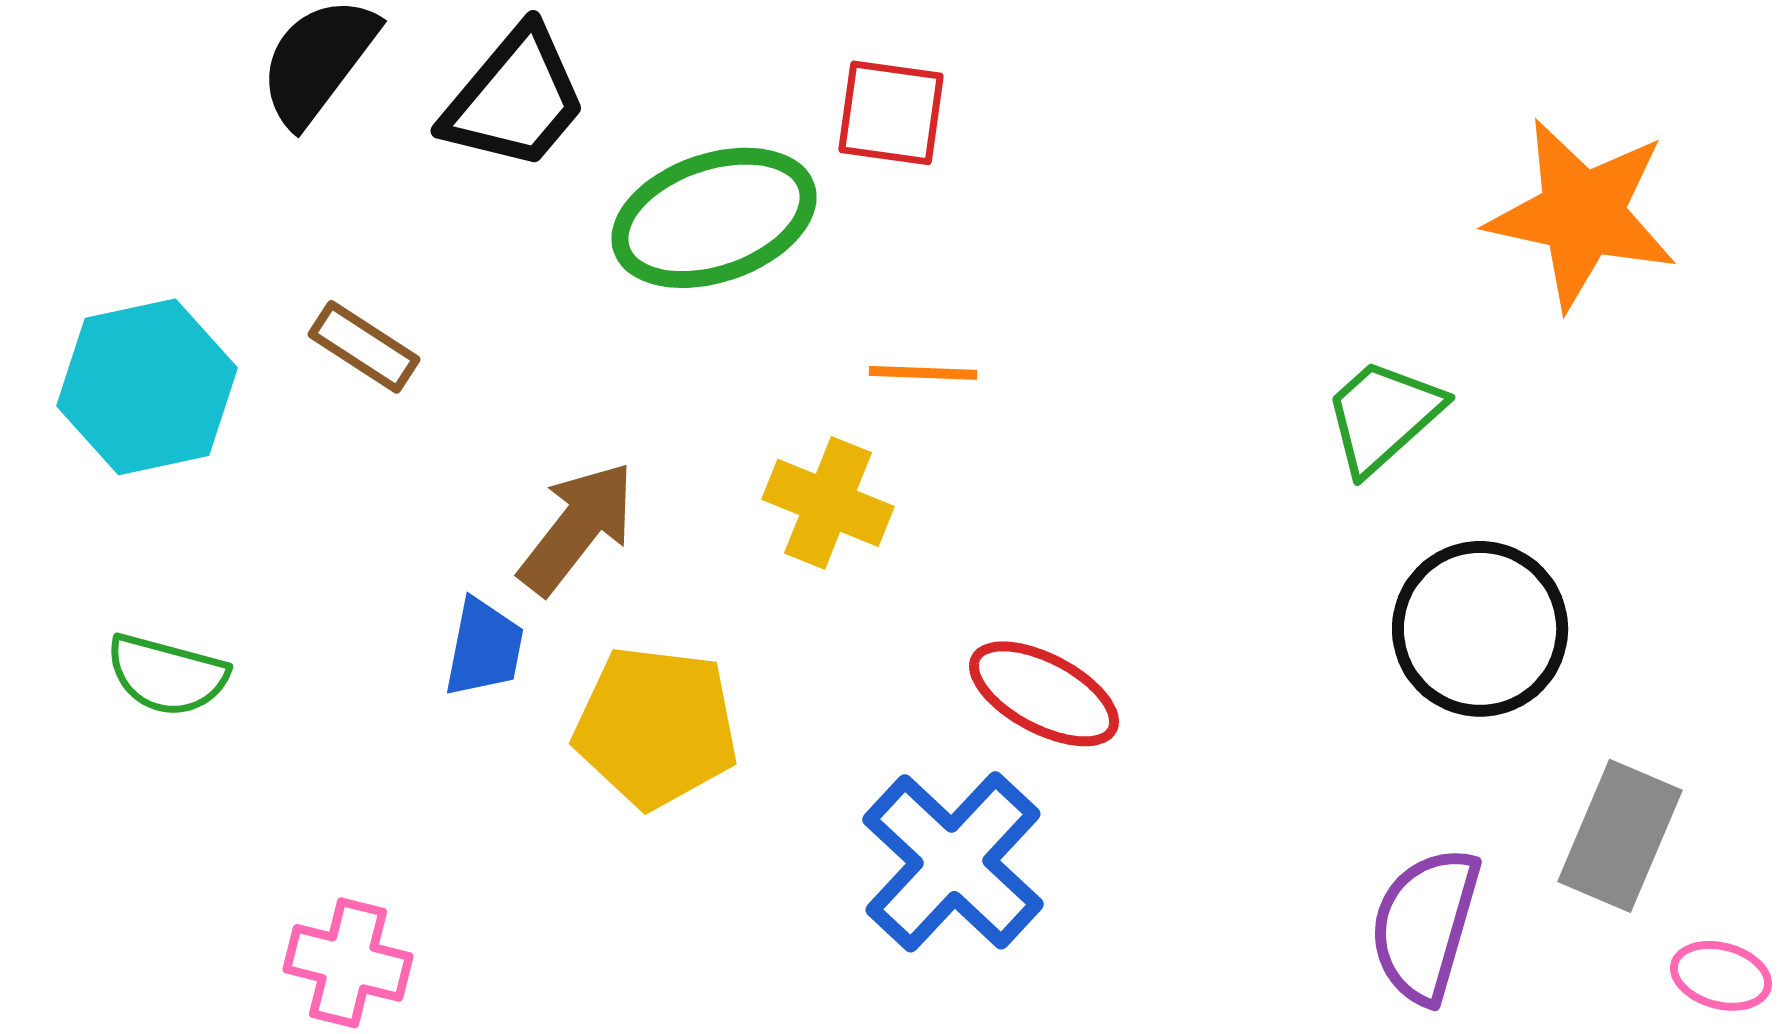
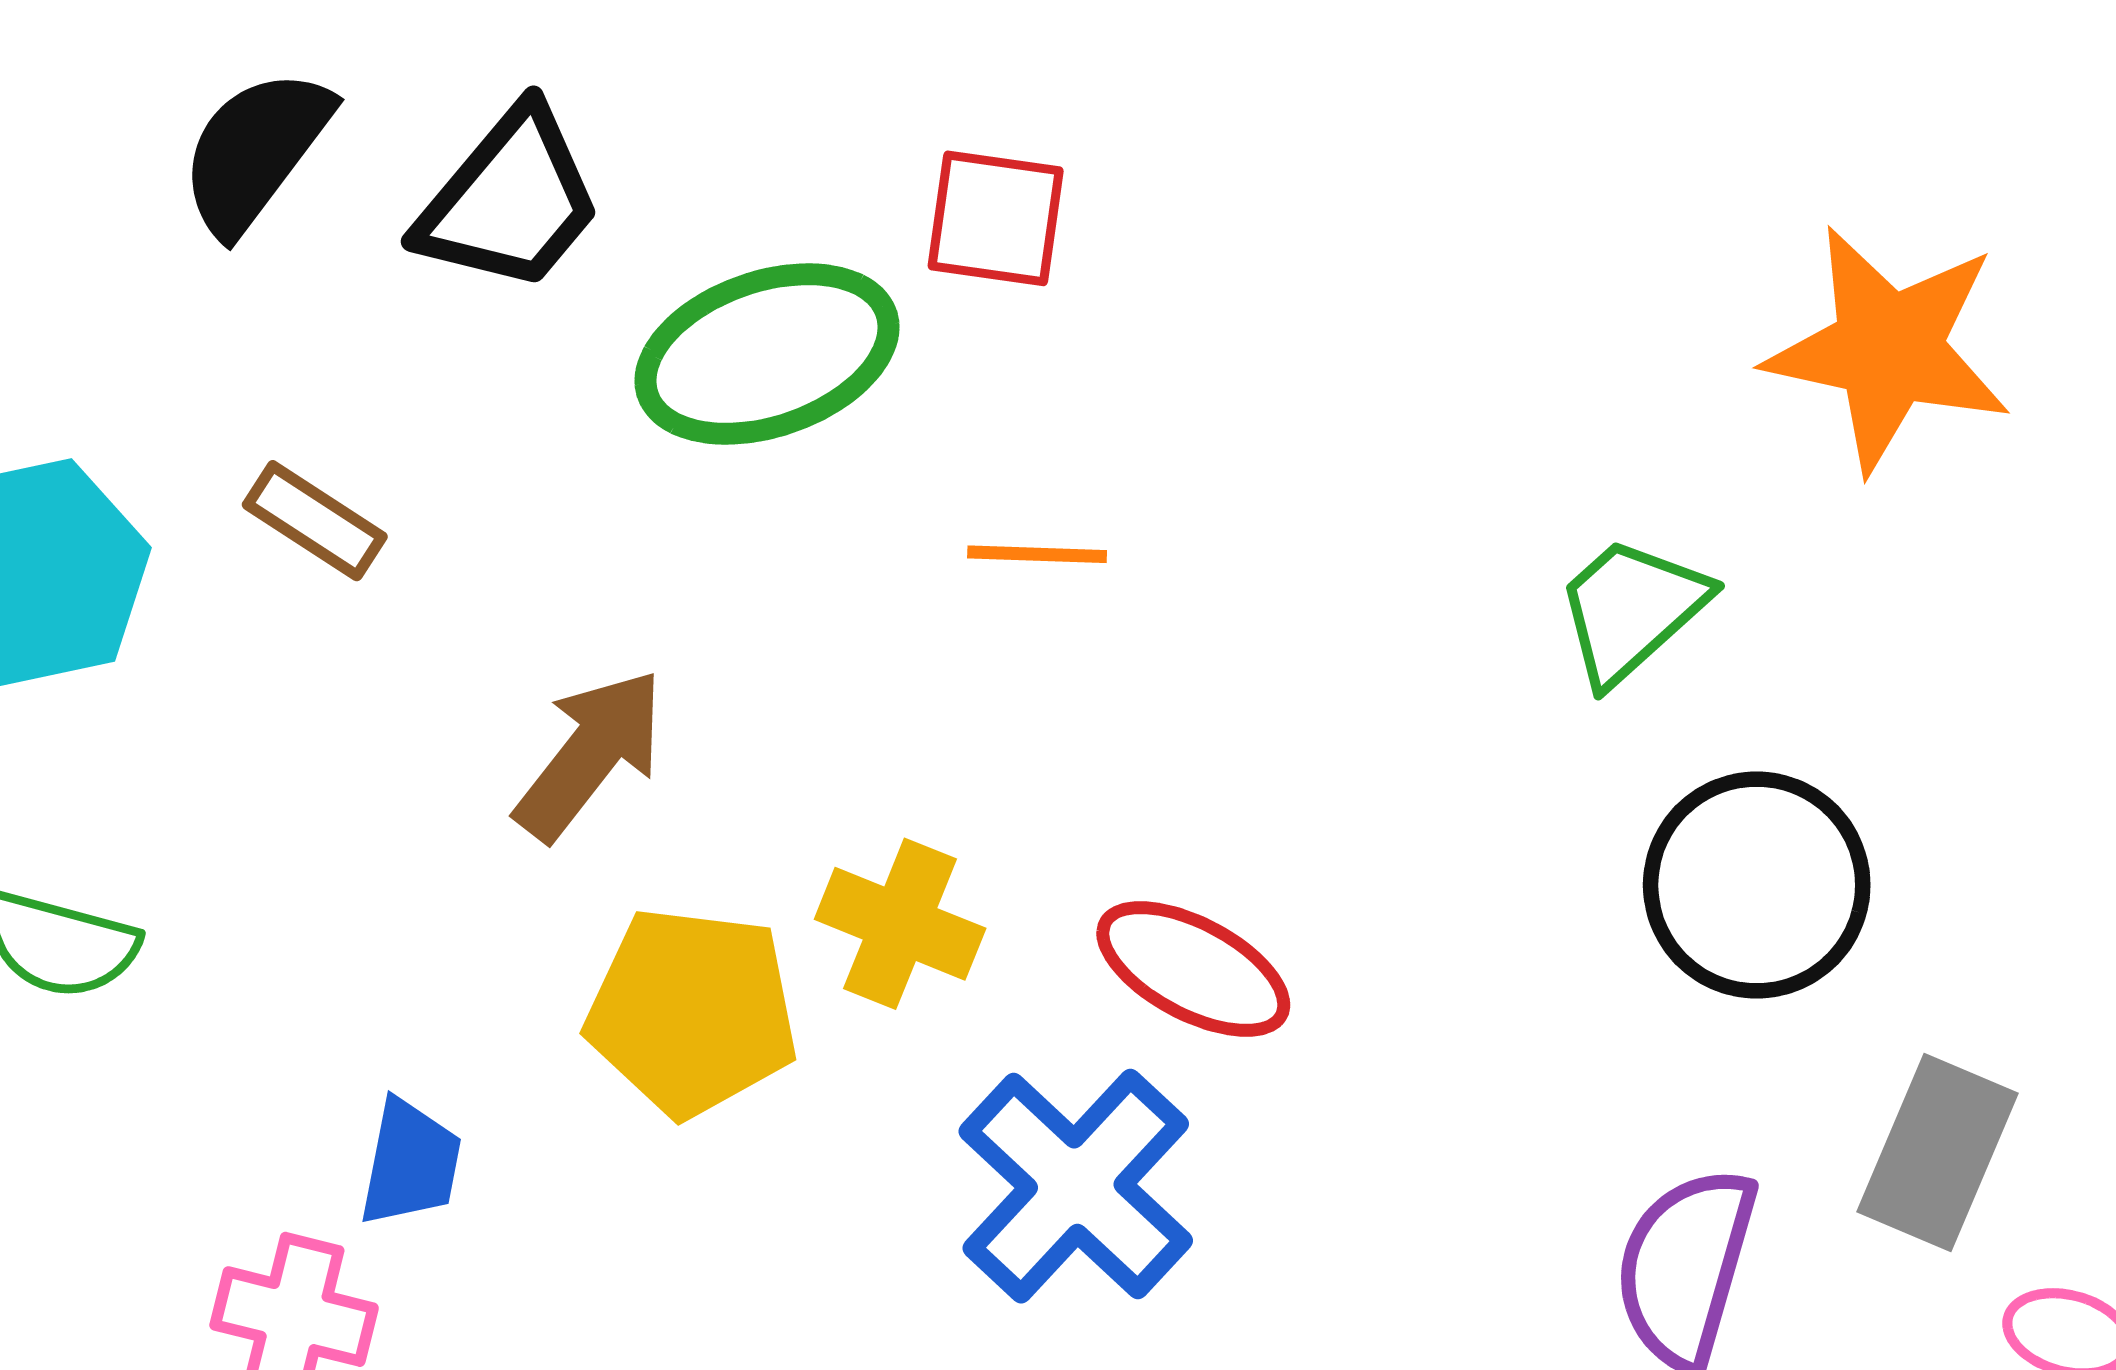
yellow cross: (828, 503) -> (900, 924), moved
blue trapezoid: (484, 648) -> (410, 1163), moved

